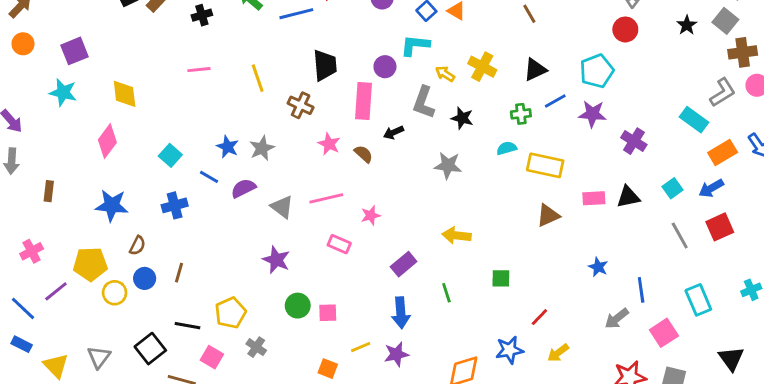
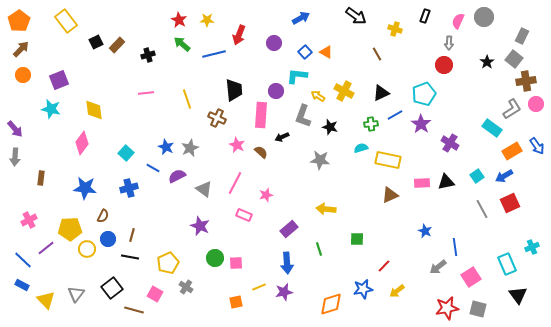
purple star: (592, 114) -> (421, 124), turned 30
pink line: (326, 198) -> (235, 183), turned -50
cyan rectangle: (698, 300) -> (507, 264), moved
black line: (188, 326) -> (130, 257), moved
orange square: (328, 369) -> (236, 302), turned -32

